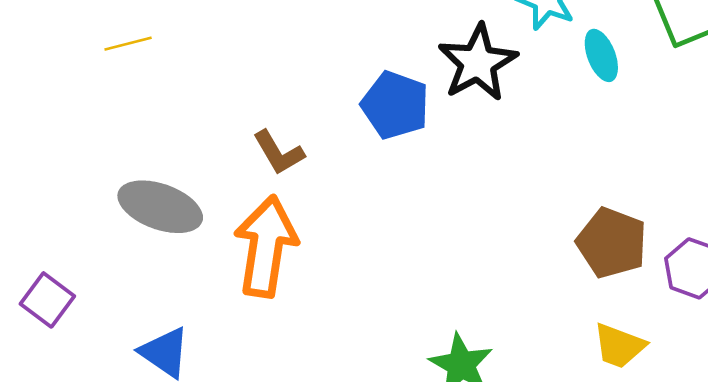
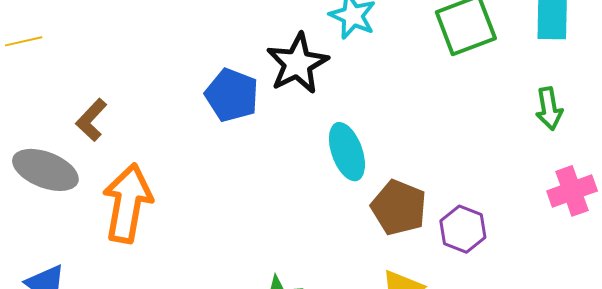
cyan ellipse: (601, 55) -> (347, 152), moved, size x1.4
brown L-shape: (279, 153) -> (91, 120), moved, turned 72

